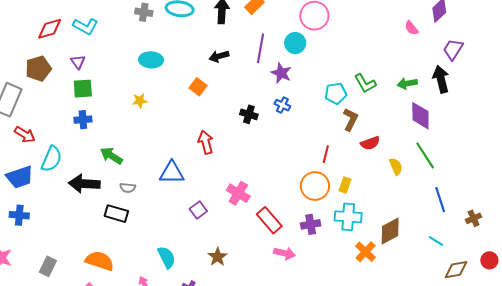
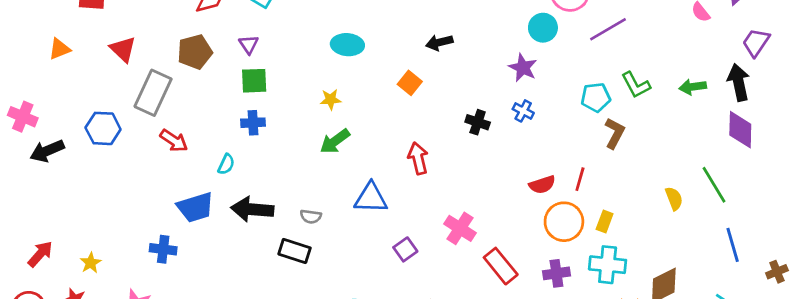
purple line: (260, 48) -> (608, 29), moved, turned 48
purple diamond: (420, 116) -> (740, 130), moved
red semicircle: (370, 143) -> (542, 185), moved
green arrow: (111, 156) -> (335, 141), moved, turned -70
cyan semicircle: (52, 159) -> (226, 164), moved, size x0.6
blue trapezoid: (20, 177) -> (195, 207), moved

